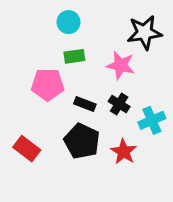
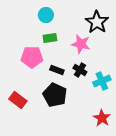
black star: (144, 33) -> (97, 22), turned -30
red star: (124, 152) -> (102, 118), moved

